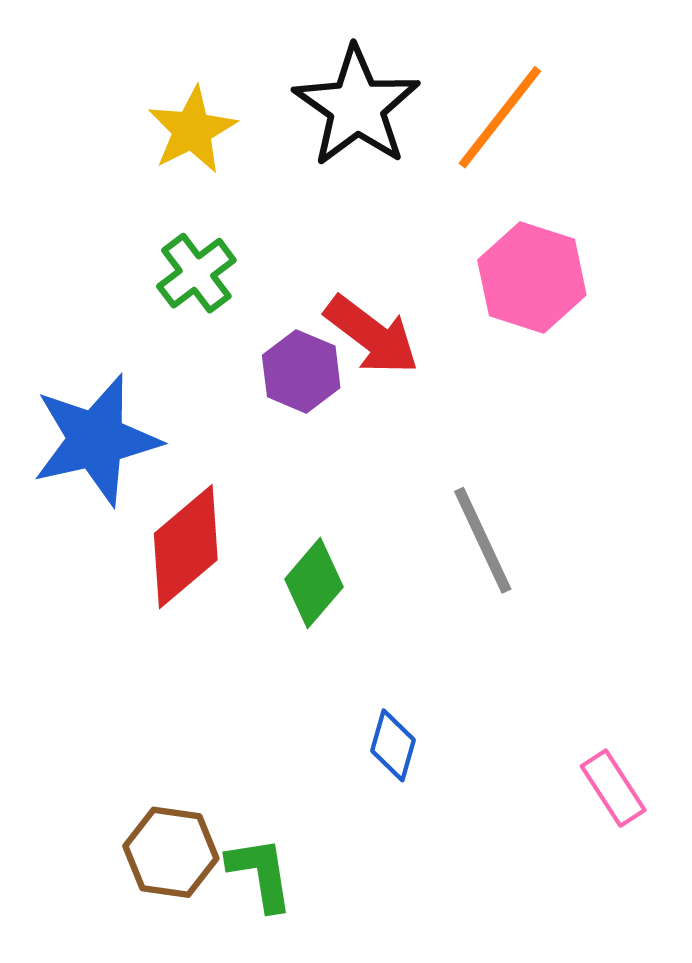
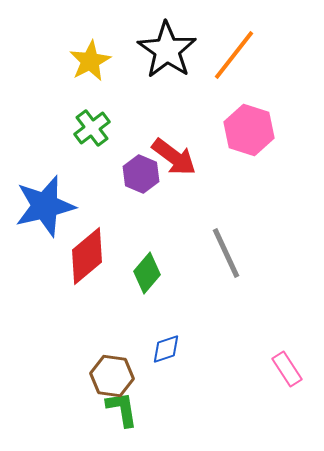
blue diamond: (393, 745) -> (166, 349), moved, turned 56
brown hexagon: (171, 852) -> (112, 376), moved

